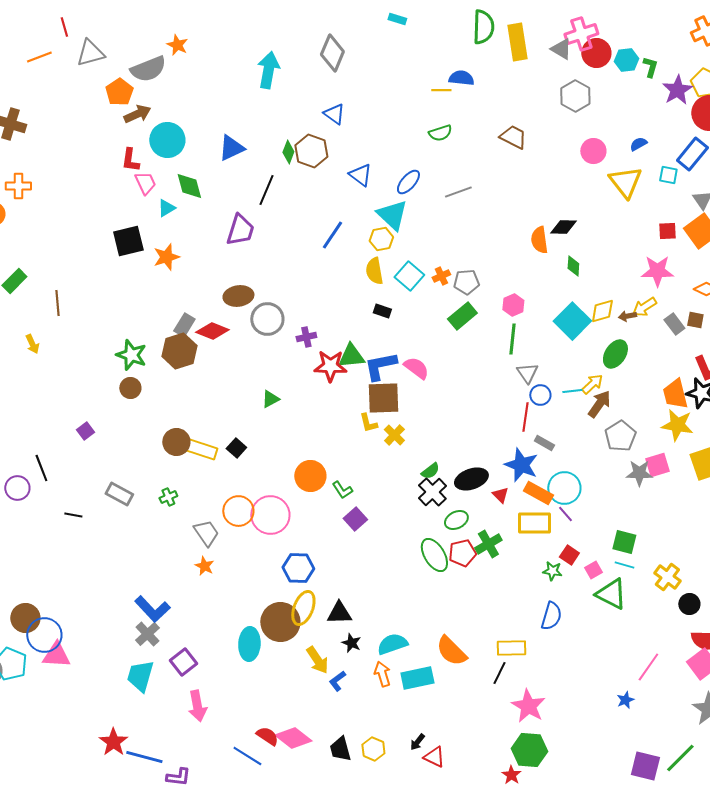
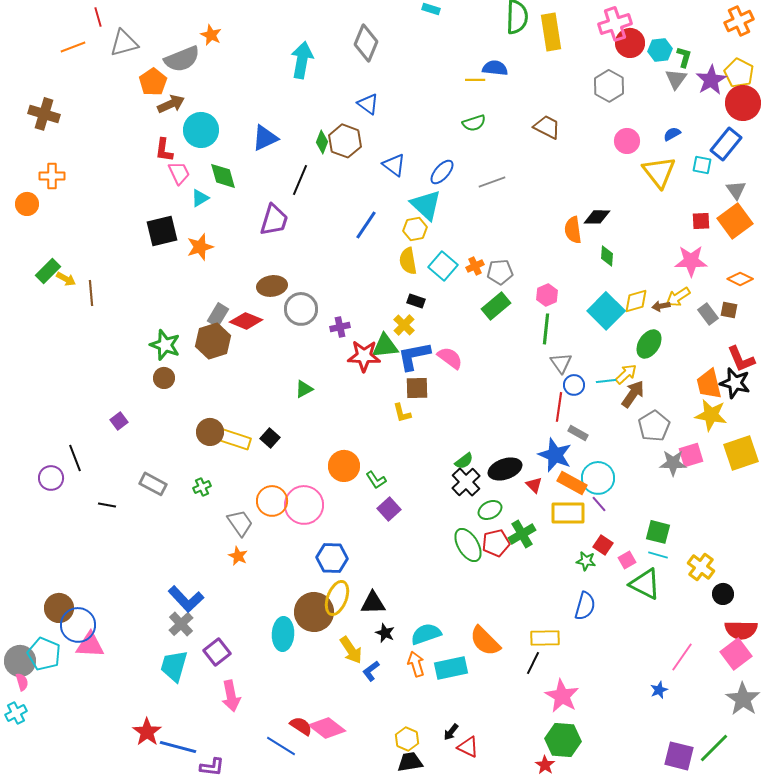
gray triangle: (561, 49) -> (676, 79), moved, turned 35
yellow arrow: (32, 344) -> (66, 279), moved, turned -36
brown square: (383, 398) -> (417, 388), size x0.7
yellow cross: (394, 435) -> (404, 325), moved
black trapezoid: (340, 749) -> (410, 762), moved, turned 96

